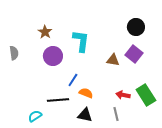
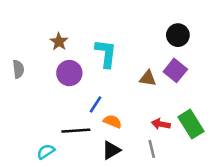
black triangle: (85, 115) -> (111, 150), turned -42

